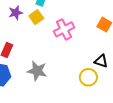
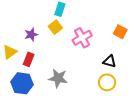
purple star: (16, 13) -> (31, 35), moved
black triangle: (101, 61) -> (110, 61), moved

